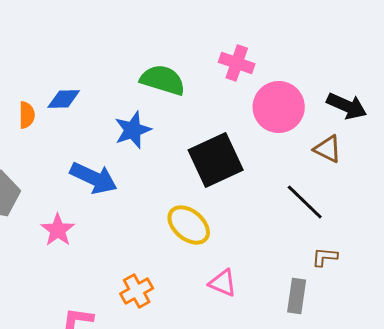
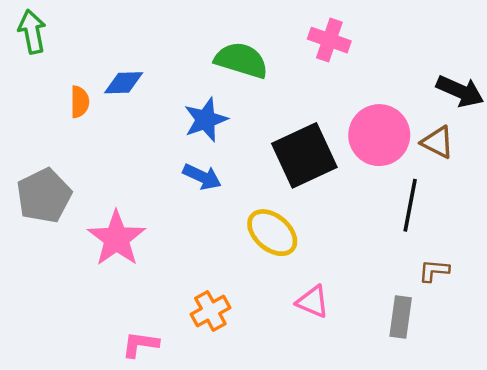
pink circle: (279, 107) -> (379, 135), moved
blue arrow: (94, 178) -> (202, 177), moved, size x0.7
black line: (305, 202) -> (410, 205), turned 57
pink star: (58, 230) -> (117, 239), size x1.4

